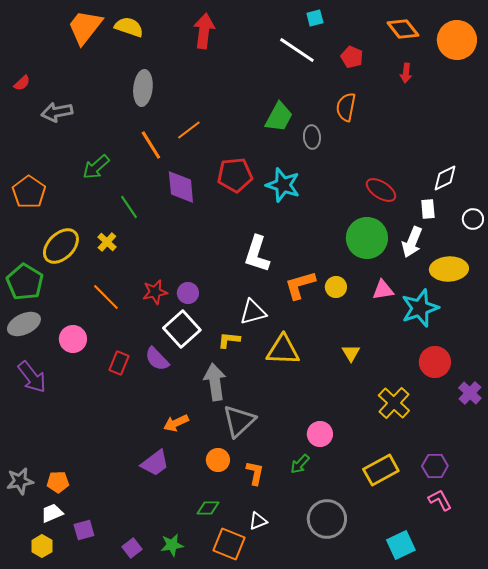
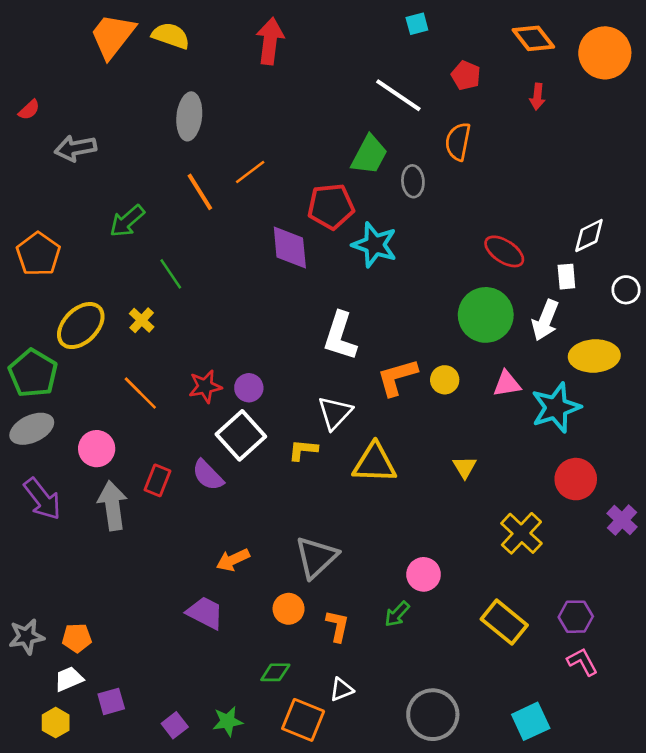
white line: (297, 50) -> (398, 95), moved
red pentagon: (235, 175) -> (331, 206), moved
purple diamond: (181, 187) -> (290, 247), moved
white triangle: (253, 312) -> (335, 413), turned -32
gray arrow: (215, 382) -> (112, 506), moved
purple trapezoid: (155, 463) -> (205, 613), turned -116
yellow rectangle: (381, 470) -> (504, 622), turned 68
gray circle: (327, 519) -> (433, 715), moved

